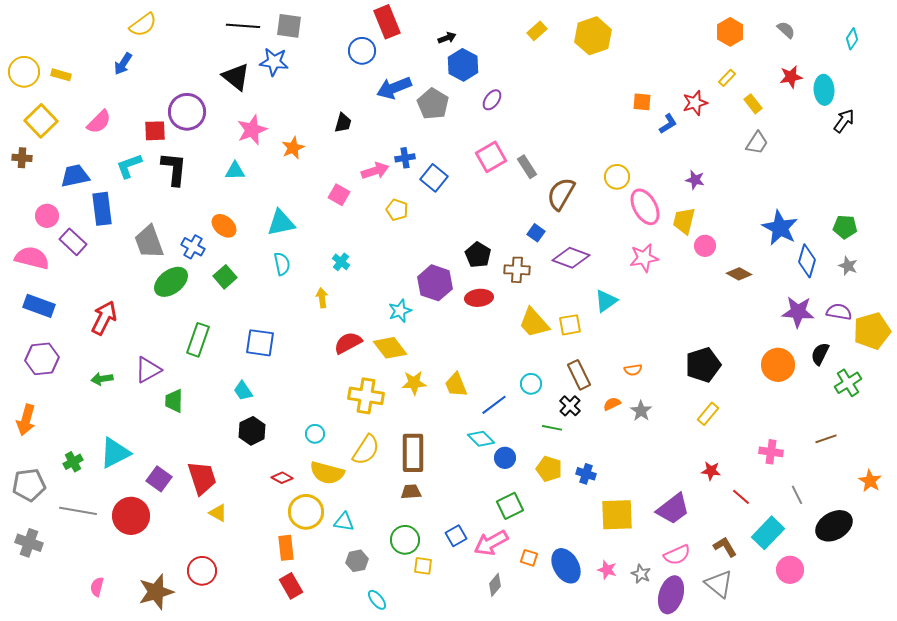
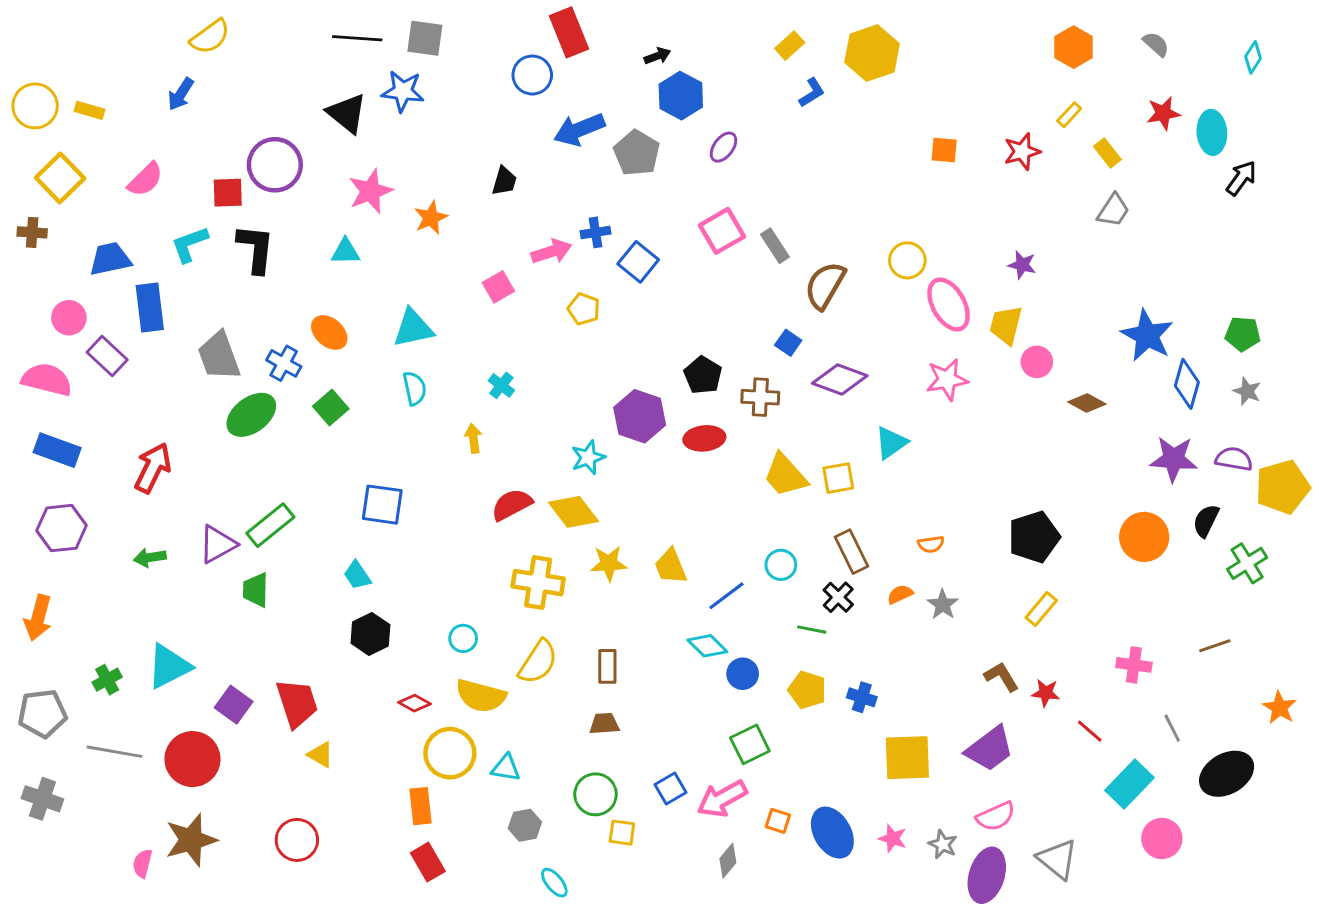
blue L-shape: (668, 124) -> (812, 93), moved
pink square: (339, 195) -> (498, 287), turned 30
green rectangle: (198, 340) -> (270, 525), moved, turned 32
brown rectangle: (413, 453) -> (607, 666), size x0.6
brown L-shape: (725, 547) -> (1002, 677), moved
brown star: (156, 592) -> (191, 840), moved

